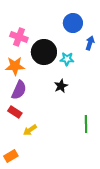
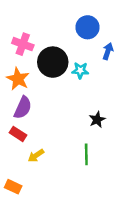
orange star: (15, 66) -> (18, 79), turned 30
black star: (61, 86) -> (97, 120), moved
green line: (86, 124) -> (86, 154), moved
orange rectangle: (11, 156) -> (13, 187), turned 56

